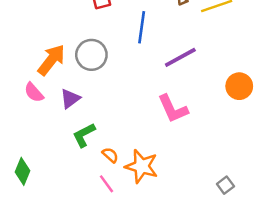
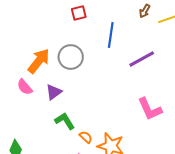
pink L-shape: (173, 109) -> (150, 109), moved
green L-shape: (84, 135) -> (65, 121), turned 85

